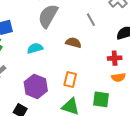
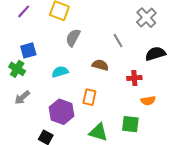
gray semicircle: (48, 16) -> (73, 38), size x0.7
red cross: (115, 58) -> (134, 78), moved
orange rectangle: (70, 79) -> (89, 97), moved

